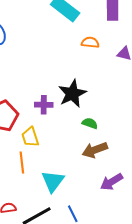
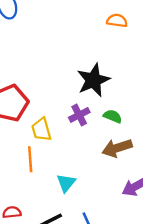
purple cross: (44, 105) -> (79, 115), moved, turned -30
cyan triangle: (53, 181) -> (66, 183), size x0.7

